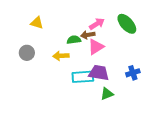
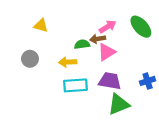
cyan rectangle: (83, 77) -> (75, 85), moved
green triangle: (107, 94) -> (119, 104), size x1.5

